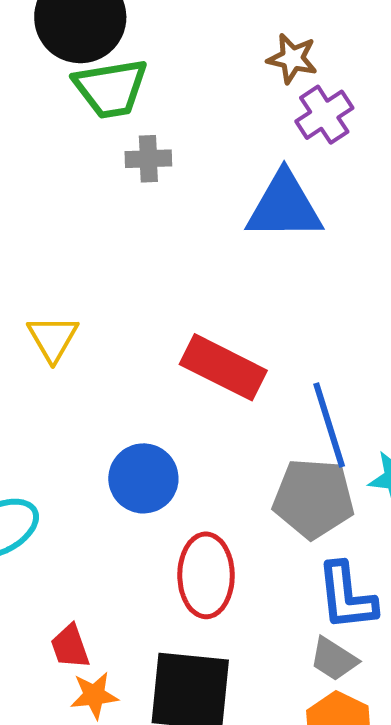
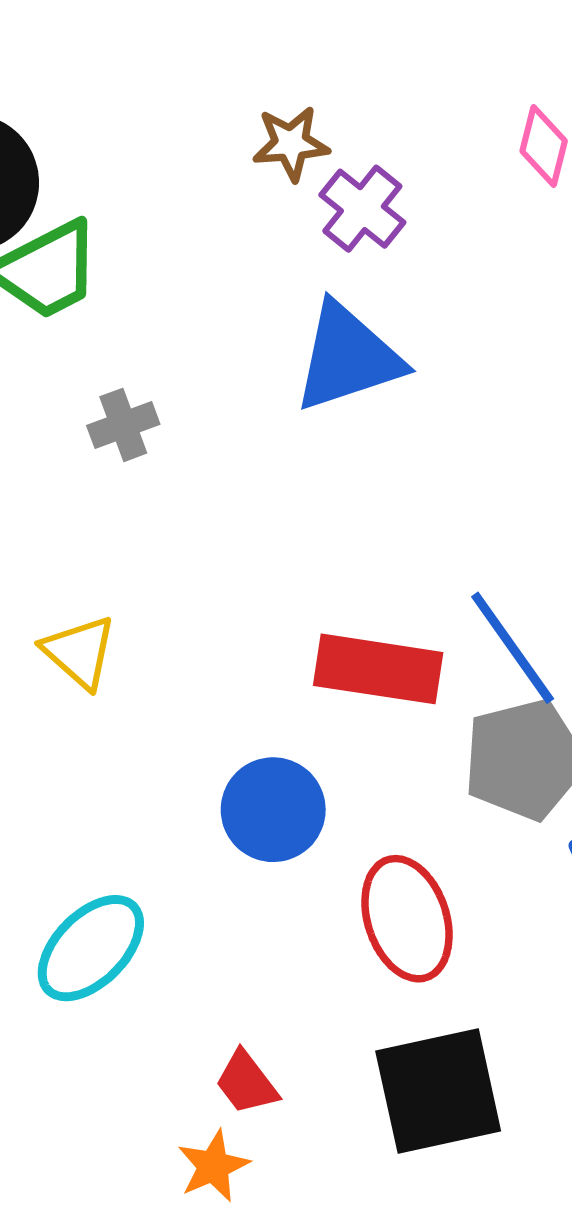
gray cross: (148, 159) -> (123, 425), moved
red rectangle: (223, 367) -> (378, 669), moved
orange star: (94, 695) -> (213, 1166), moved

